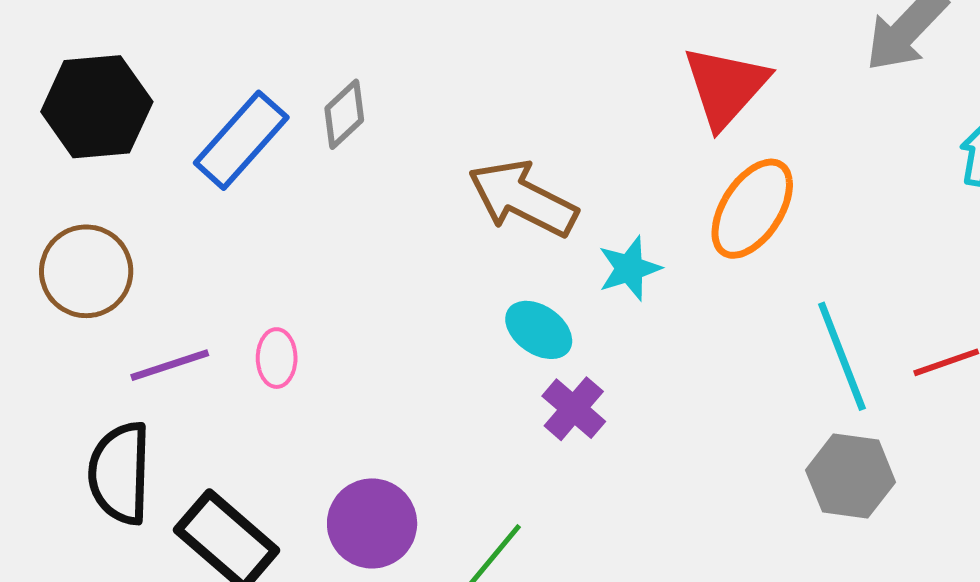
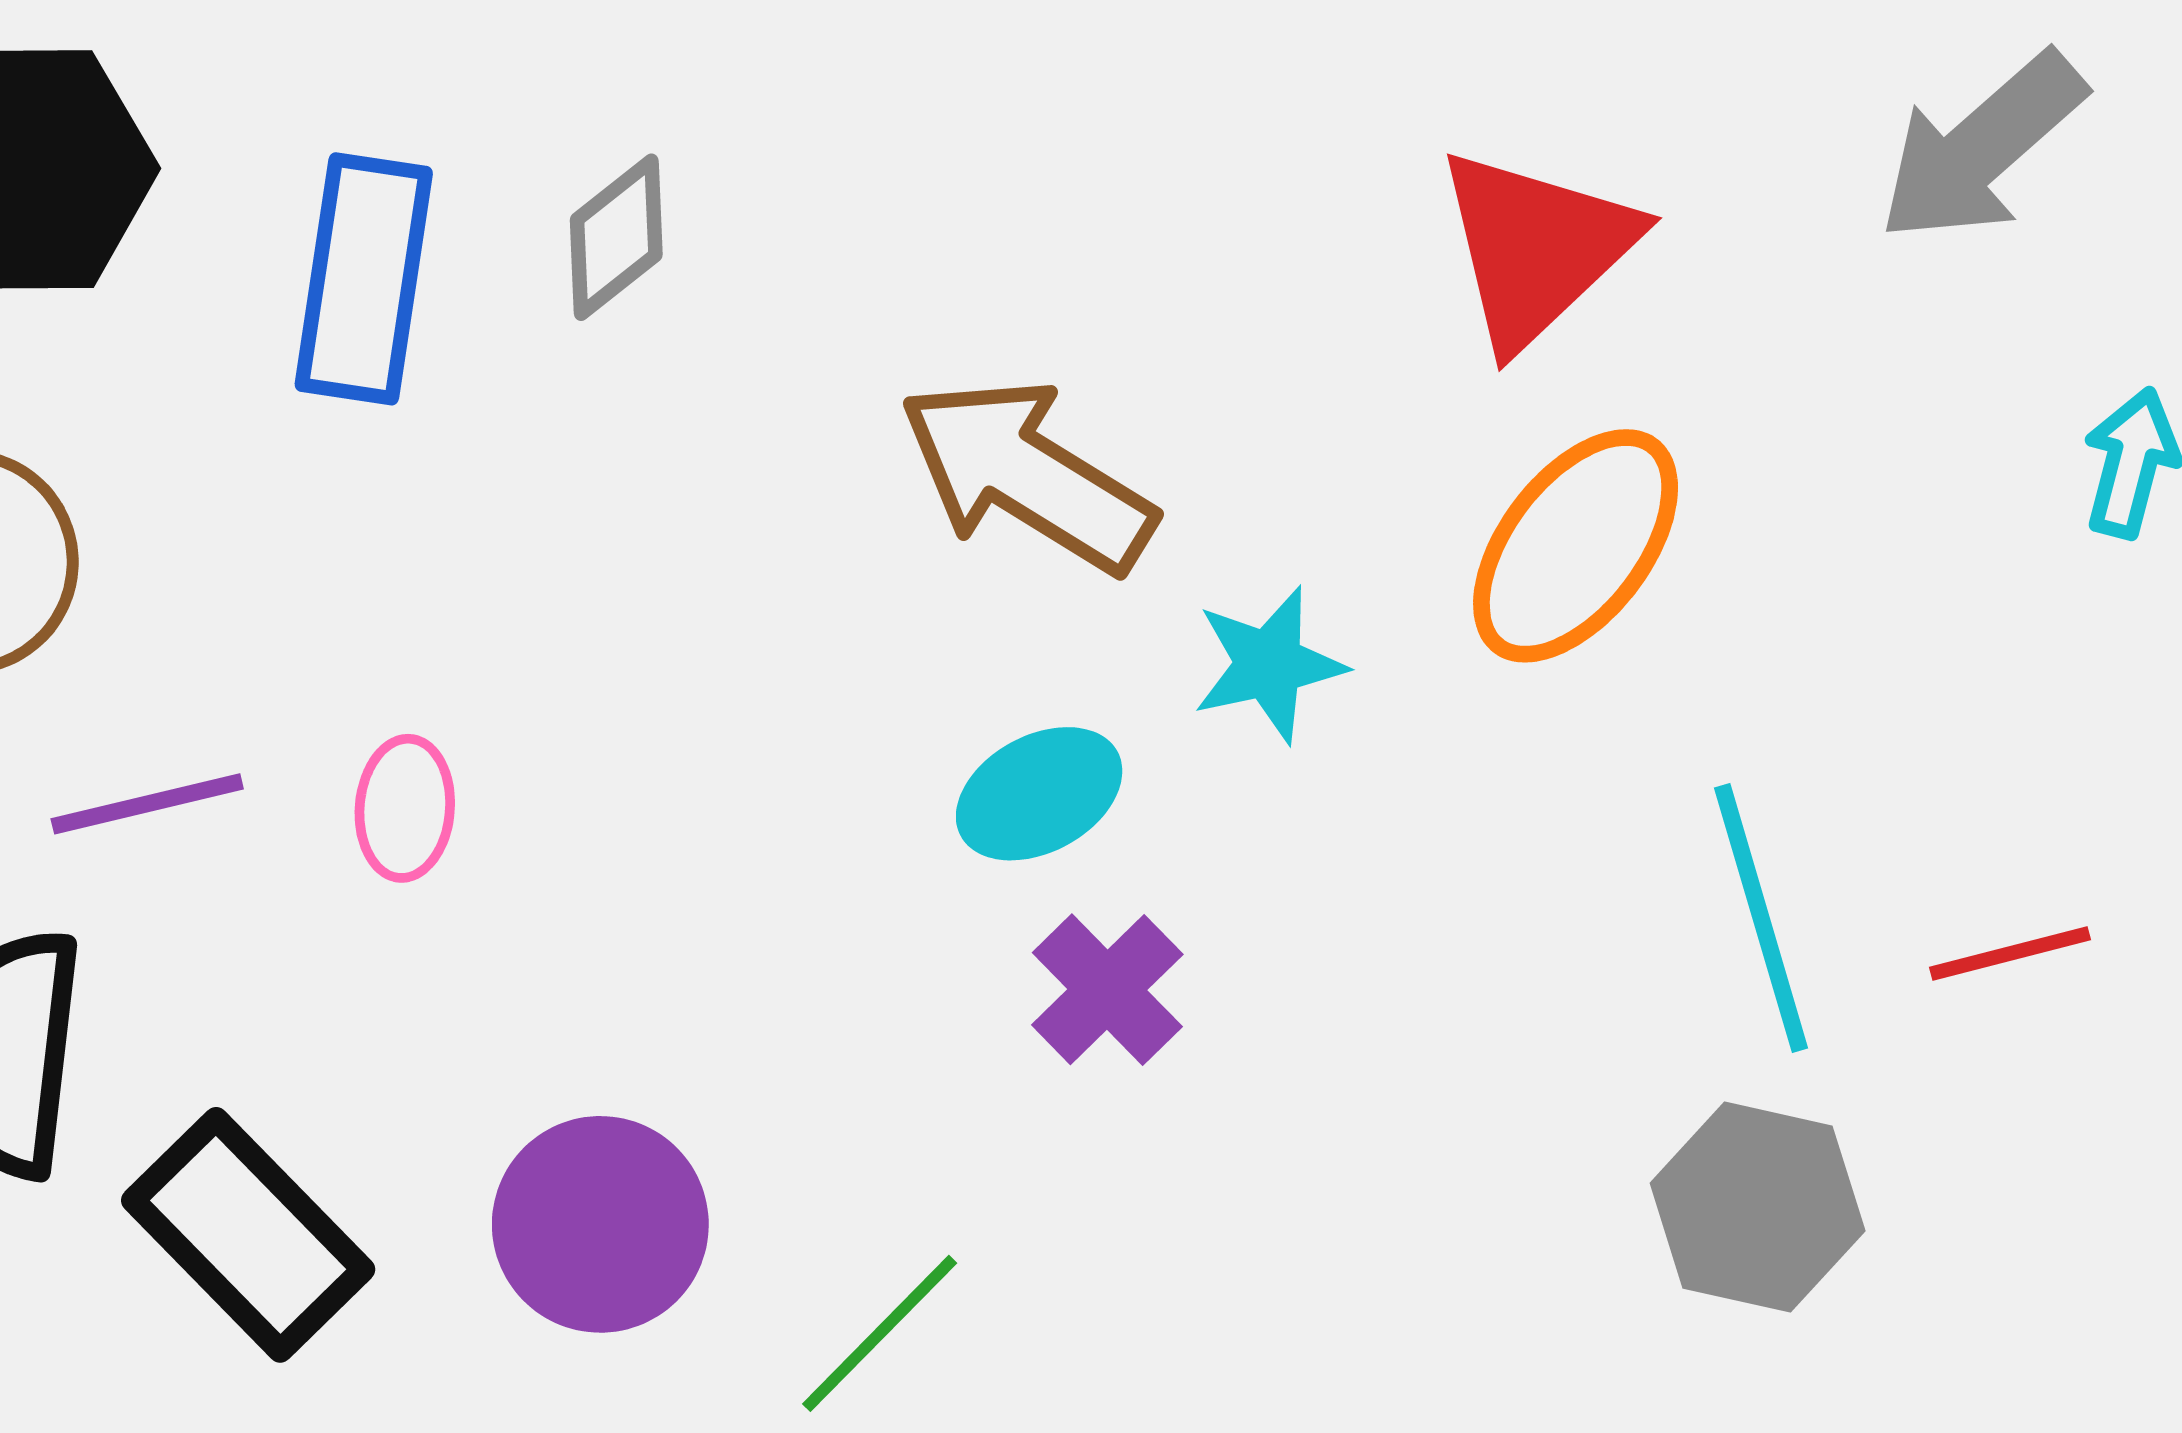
blue rectangle: (241, 140) -> (364, 279), turned -38
cyan ellipse: (539, 330) -> (1039, 794), turned -68

